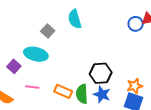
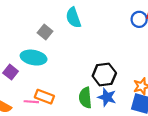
pink line: (32, 87) -> (31, 102), moved
orange rectangle: (63, 91) -> (44, 97), moved

